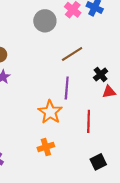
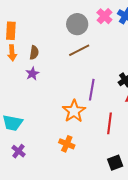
brown line: (72, 54) -> (79, 50), moved
orange cross: (46, 147) -> (67, 144), turned 35

